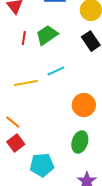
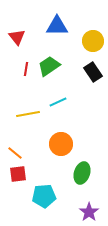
orange circle: (84, 105) -> (61, 144), moved
red square: (16, 143) -> (18, 174), turned 30

